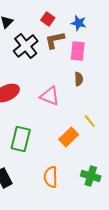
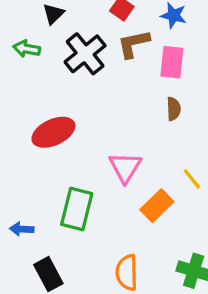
pink triangle: (50, 96) -> (125, 167), moved, turned 40

